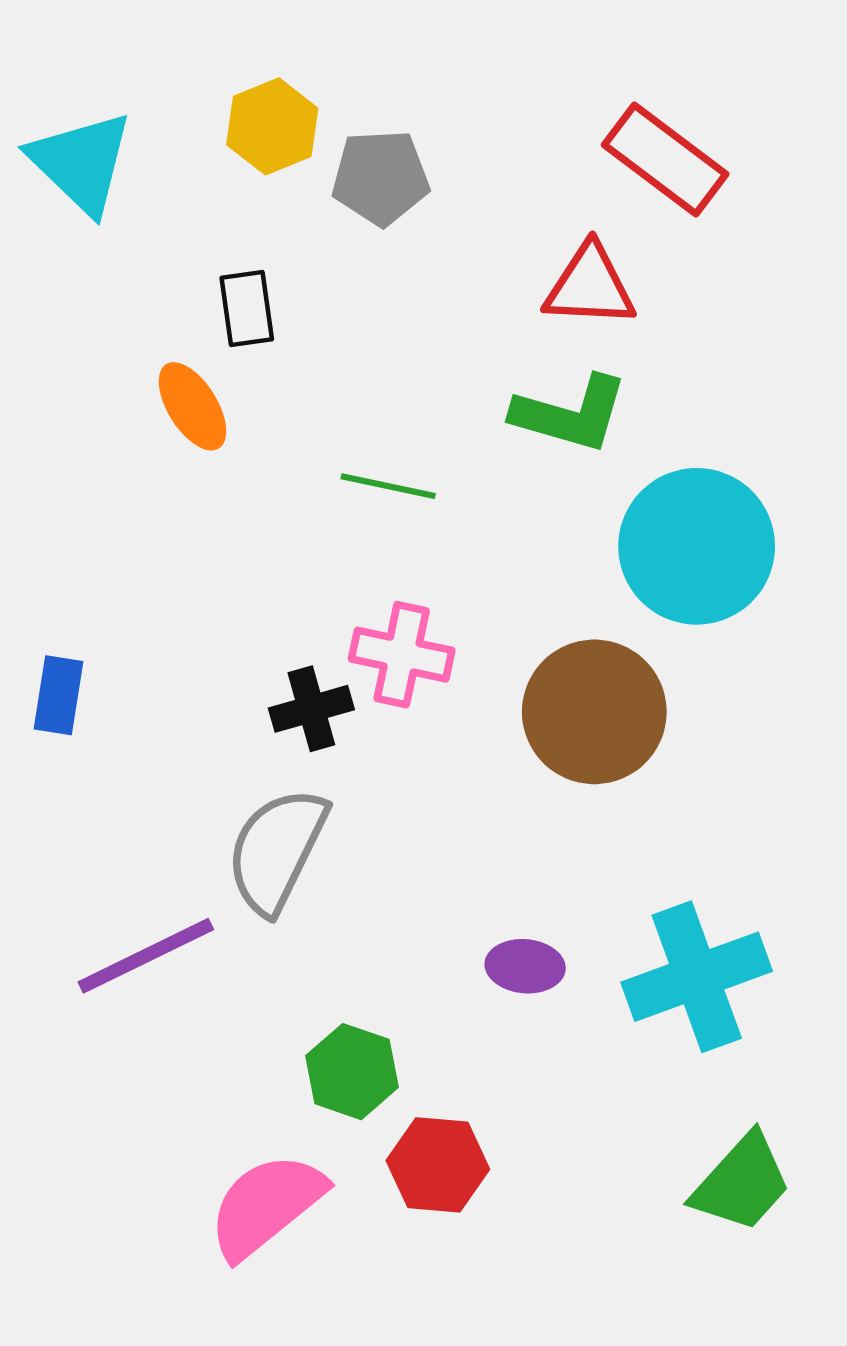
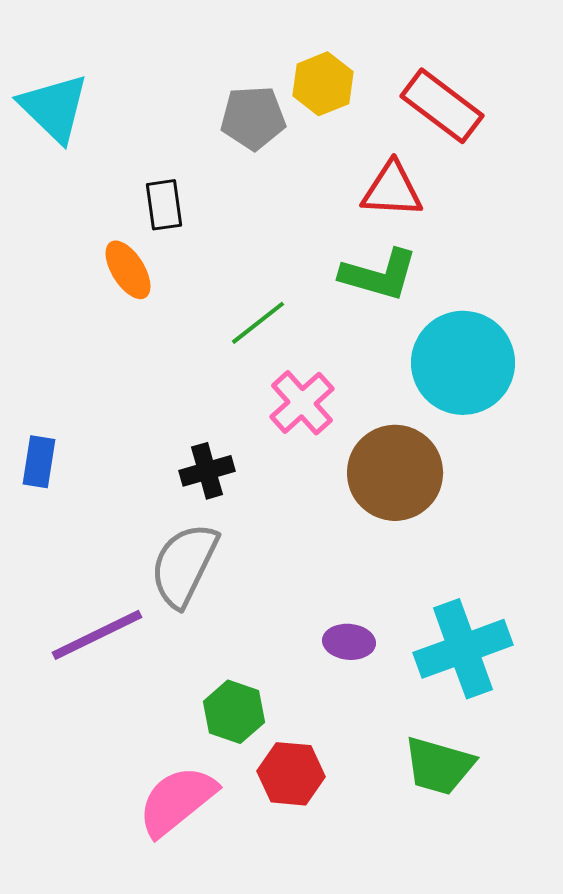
yellow hexagon: (272, 126) -> (323, 84), moved
green line: (388, 486) -> (258, 323), turned -50
pink cross: (402, 655) -> (302, 403), moved, turned 36
green trapezoid: (742, 1183) -> (439, 766), moved, turned 64

